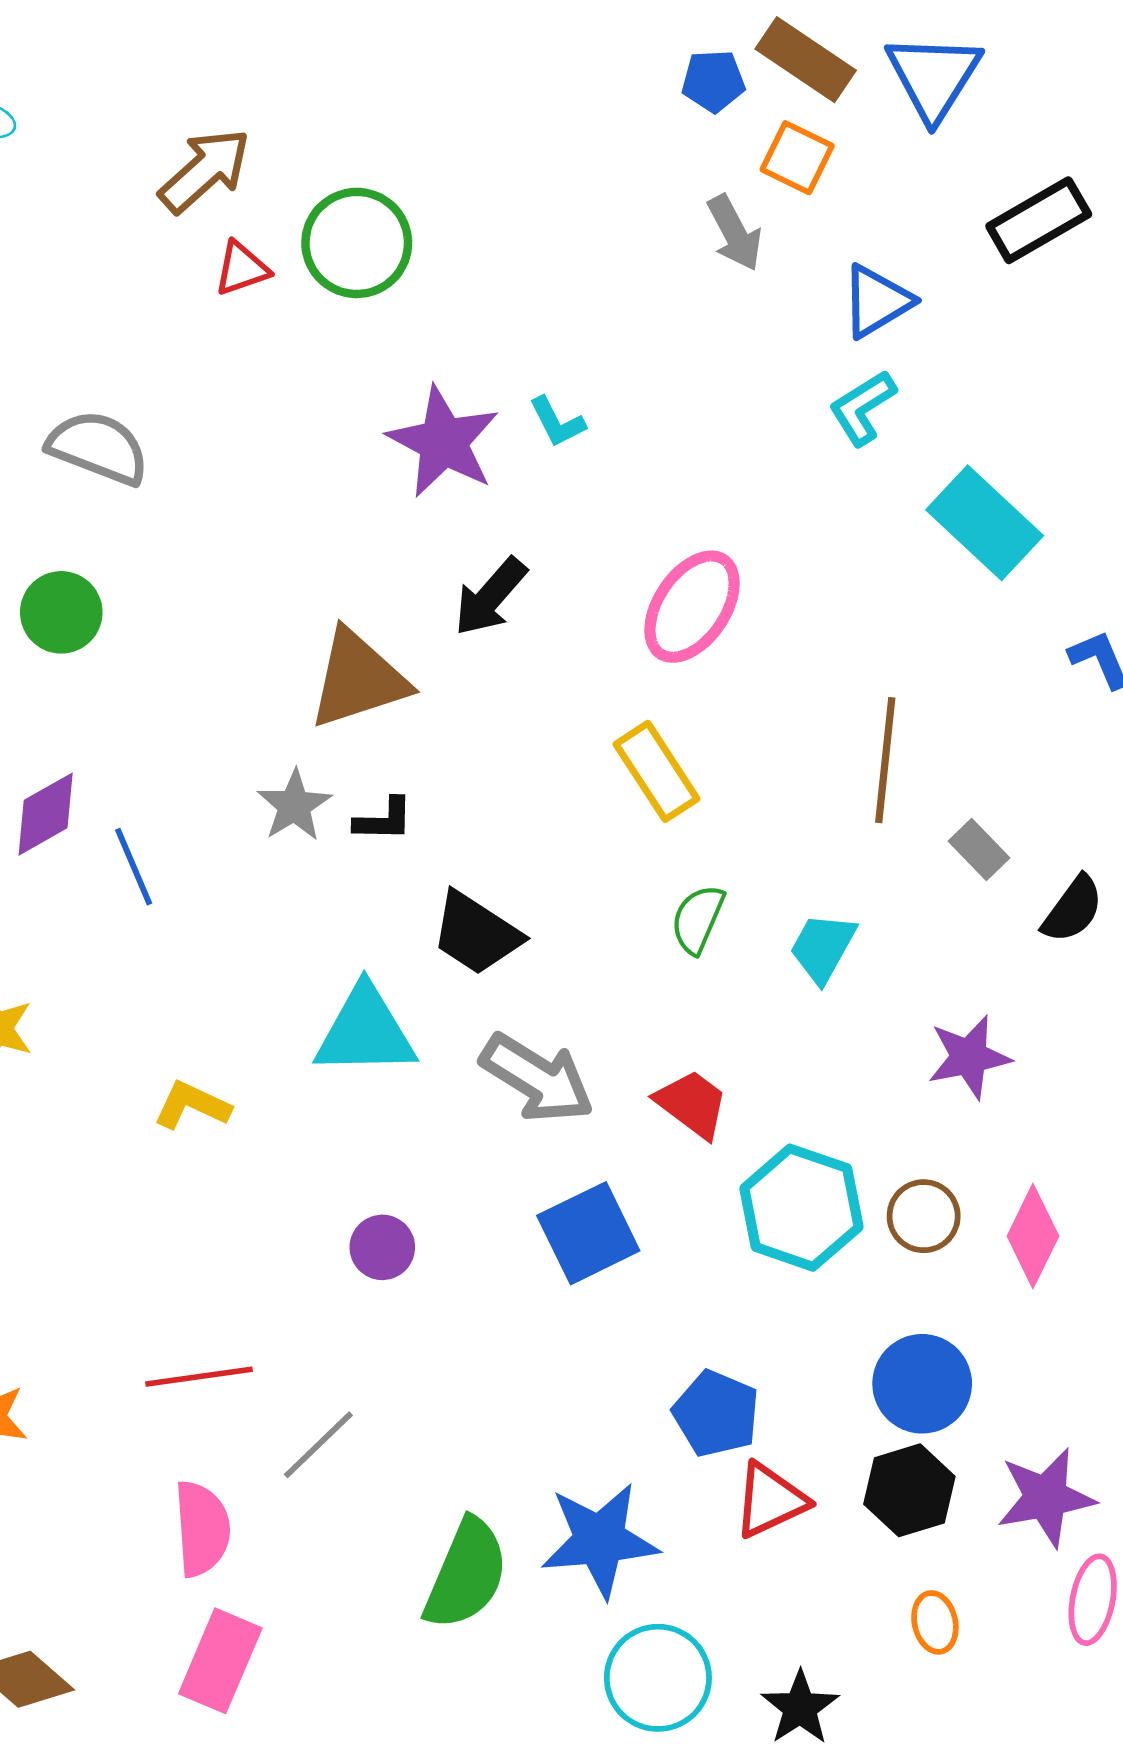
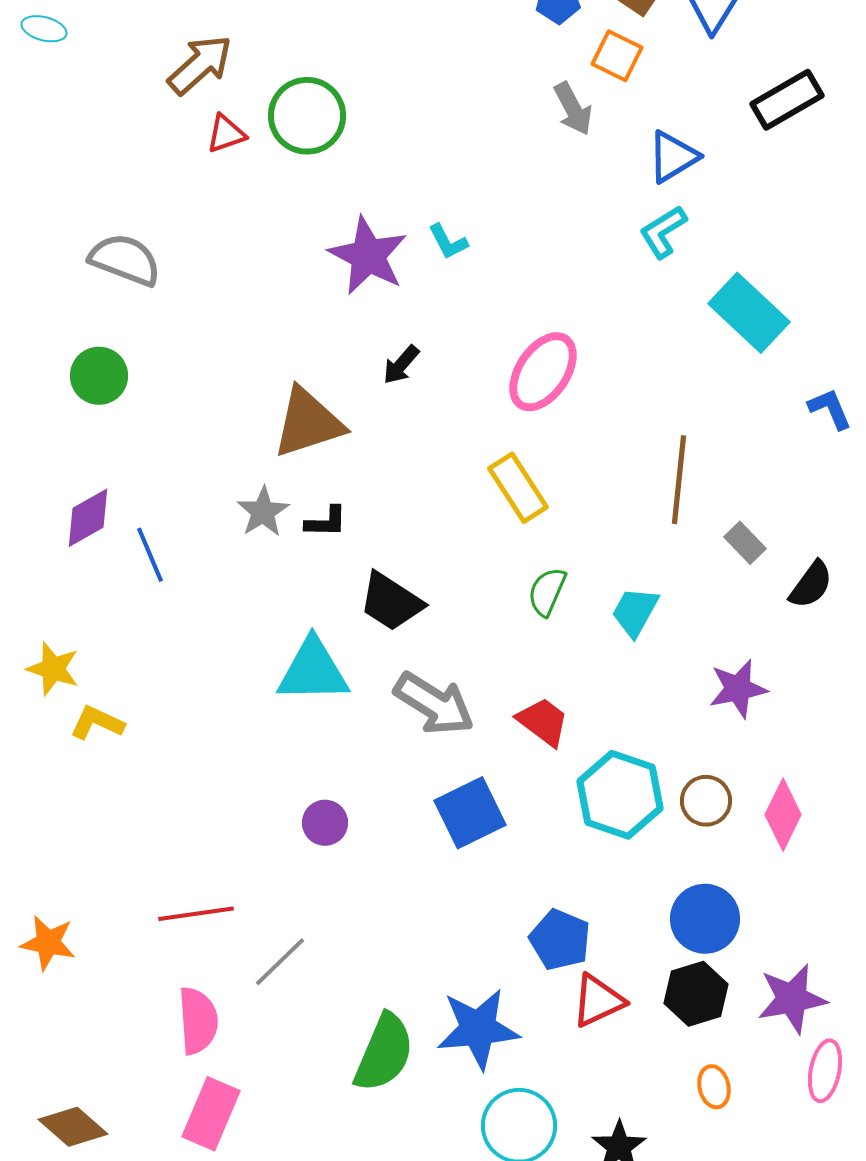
black arrow: (490, 597) -> (401, 365), size x0.7
yellow L-shape: (192, 1105) -> (97, 723), moved

